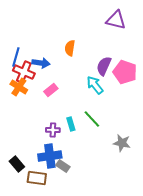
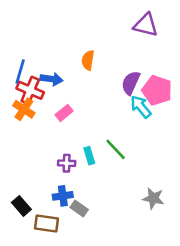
cyan arrow: (95, 85) -> (141, 107), moved
gray star: (122, 143) -> (153, 198), moved
blue cross: (50, 156) -> (63, 196), size x0.7

